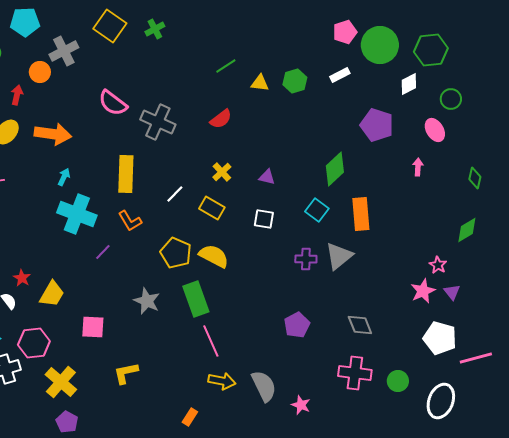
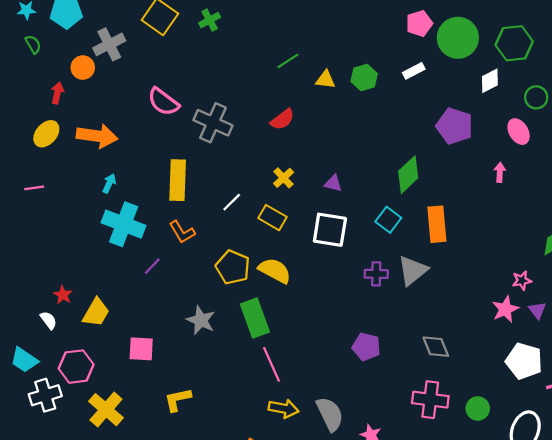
white square: (264, 219) -> (330, 230), size x1.6
pink star: (438, 265) -> (522, 280), turned 30
purple pentagon: (297, 325) -> (366, 347), turned -30

